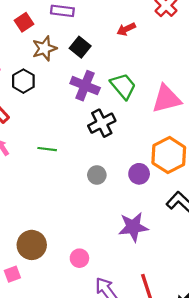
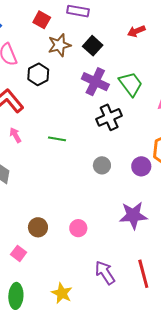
red square: (24, 22) -> (42, 20), turned -30
brown circle: (32, 245) -> (38, 227), size x0.7
pink circle: (79, 258) -> (78, 228), moved
pink square: (12, 274) -> (19, 253), turned -35

